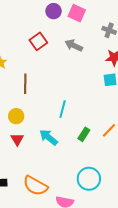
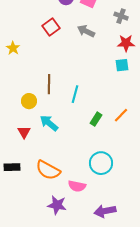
brown line: (25, 84) -> (49, 84), moved
cyan arrow: (48, 137) -> (49, 123), moved
red triangle: (17, 139) -> (24, 132), moved

